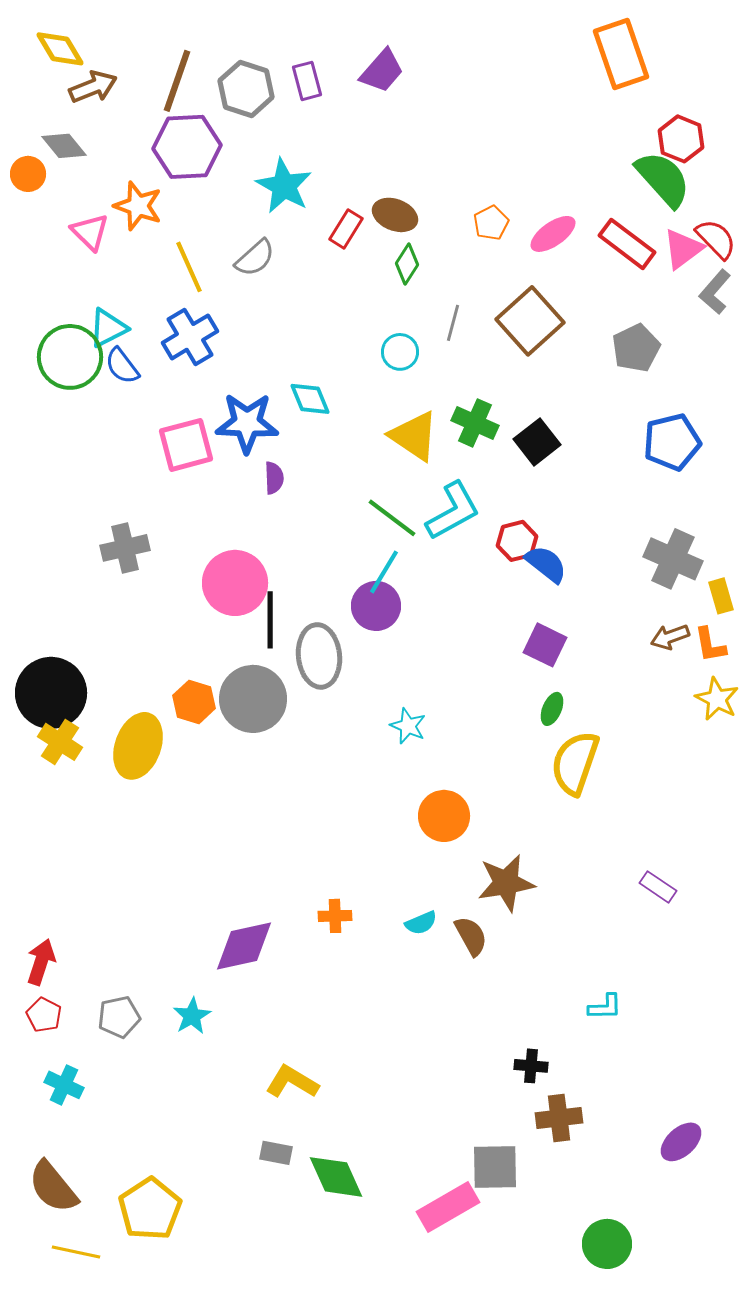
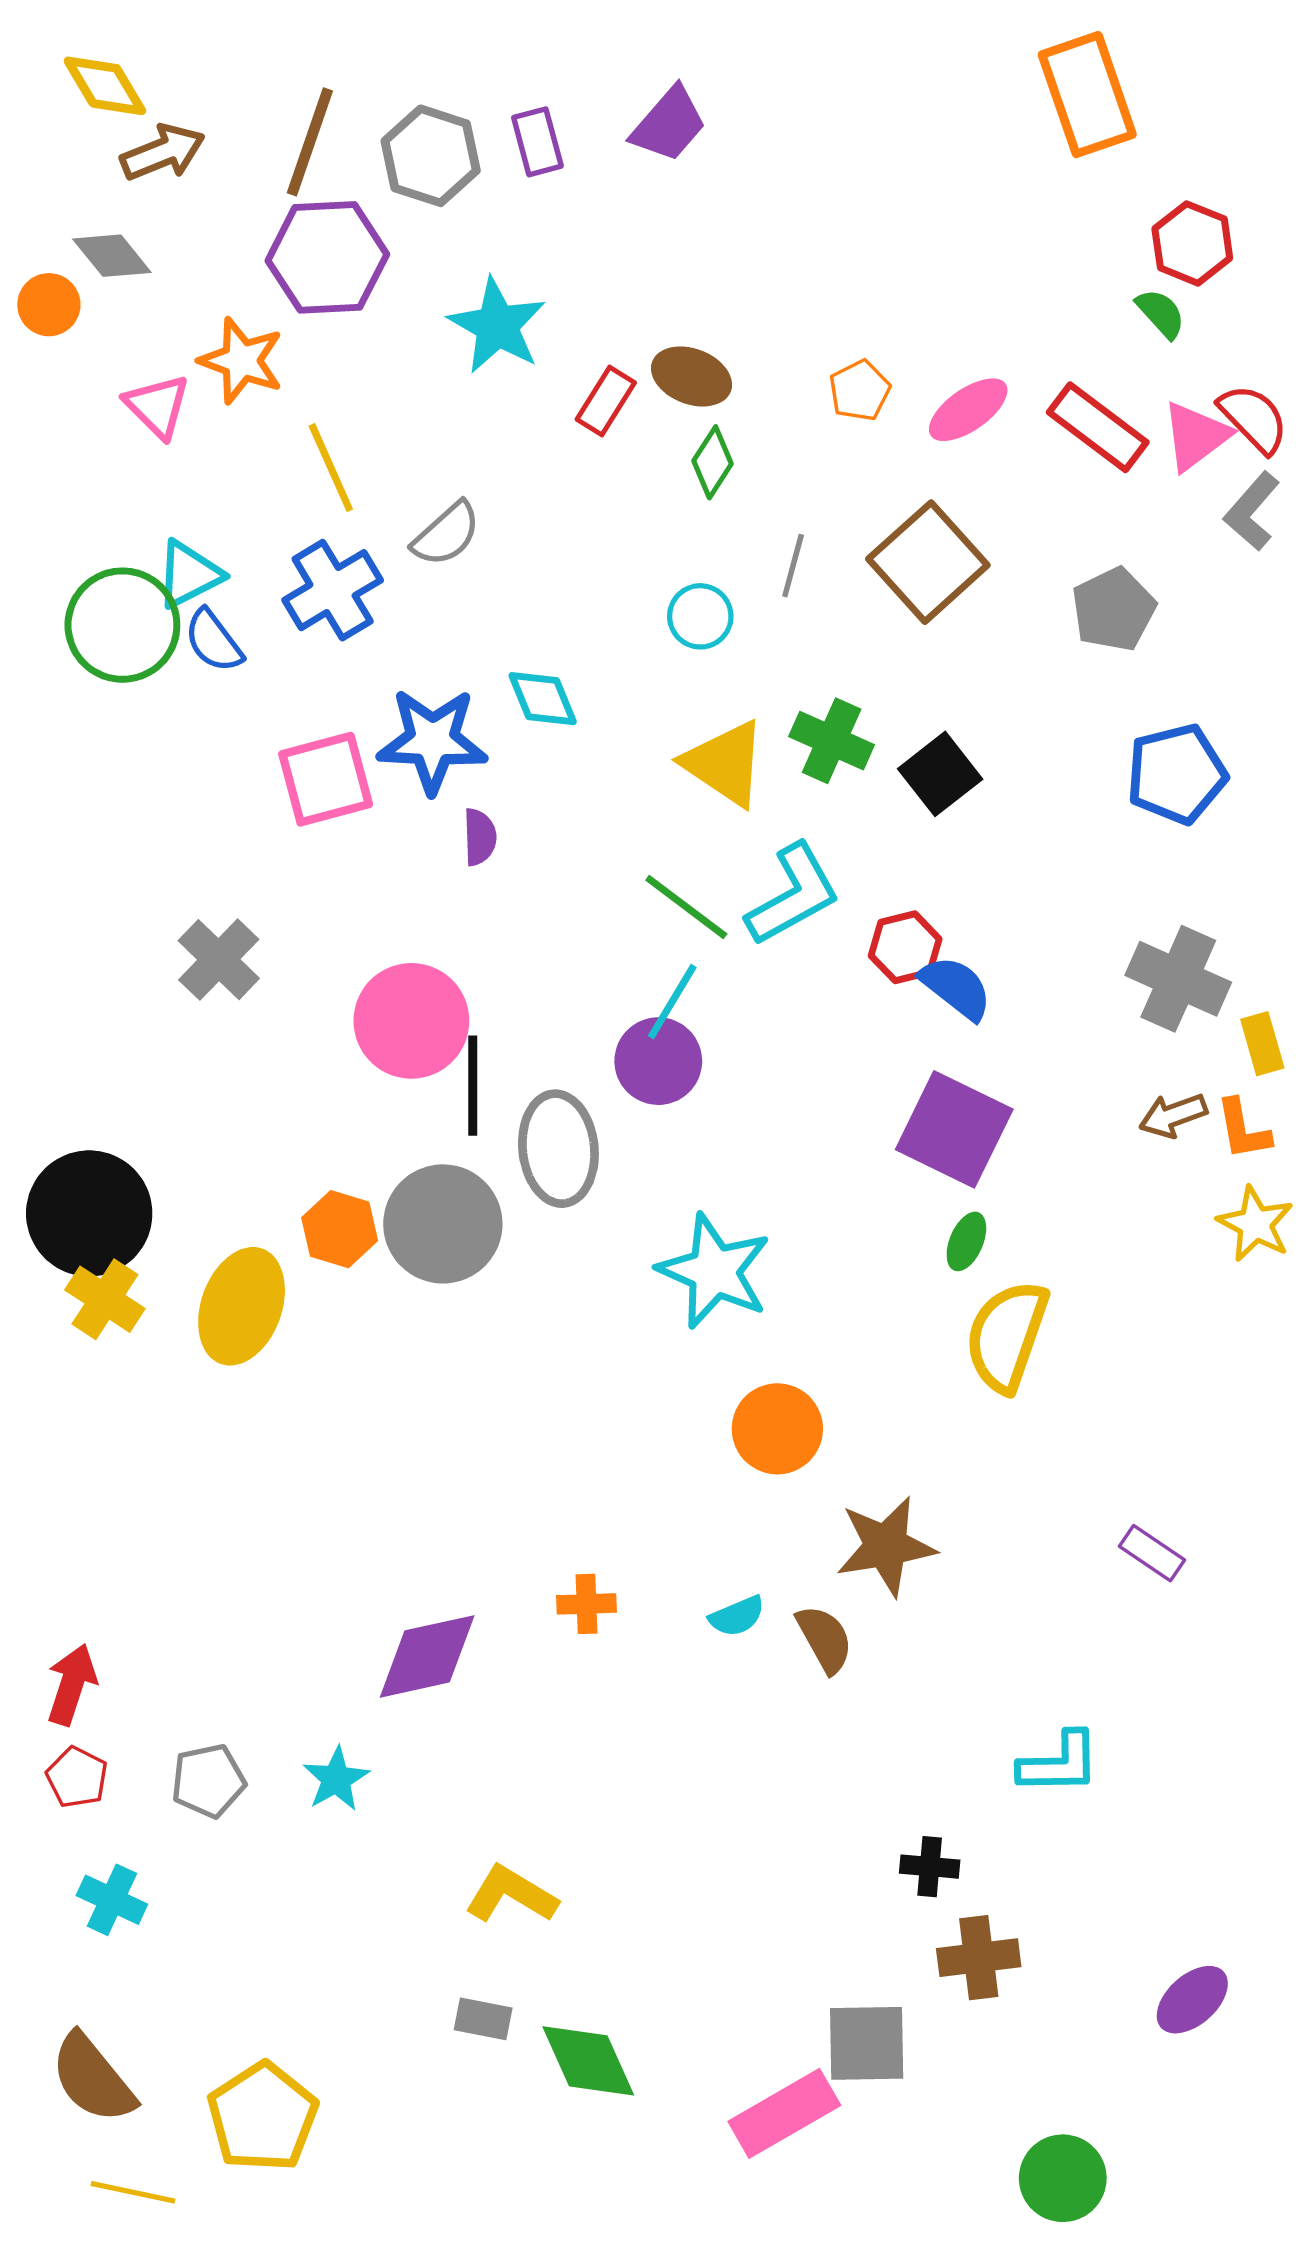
green semicircle: (663, 179) -> (1161, 313), size x0.5
gray semicircle: (255, 258) -> (446, 534), moved
gray cross: (125, 548) -> (219, 960), turned -33
purple square: (545, 645) -> (954, 1129), size x1.5
cyan star: (408, 726) -> (714, 1271), size x1.8
cyan L-shape: (605, 1007) -> (1059, 1763), size x1.4

